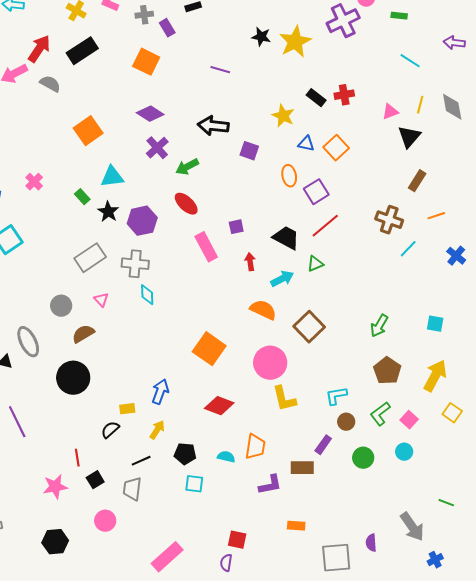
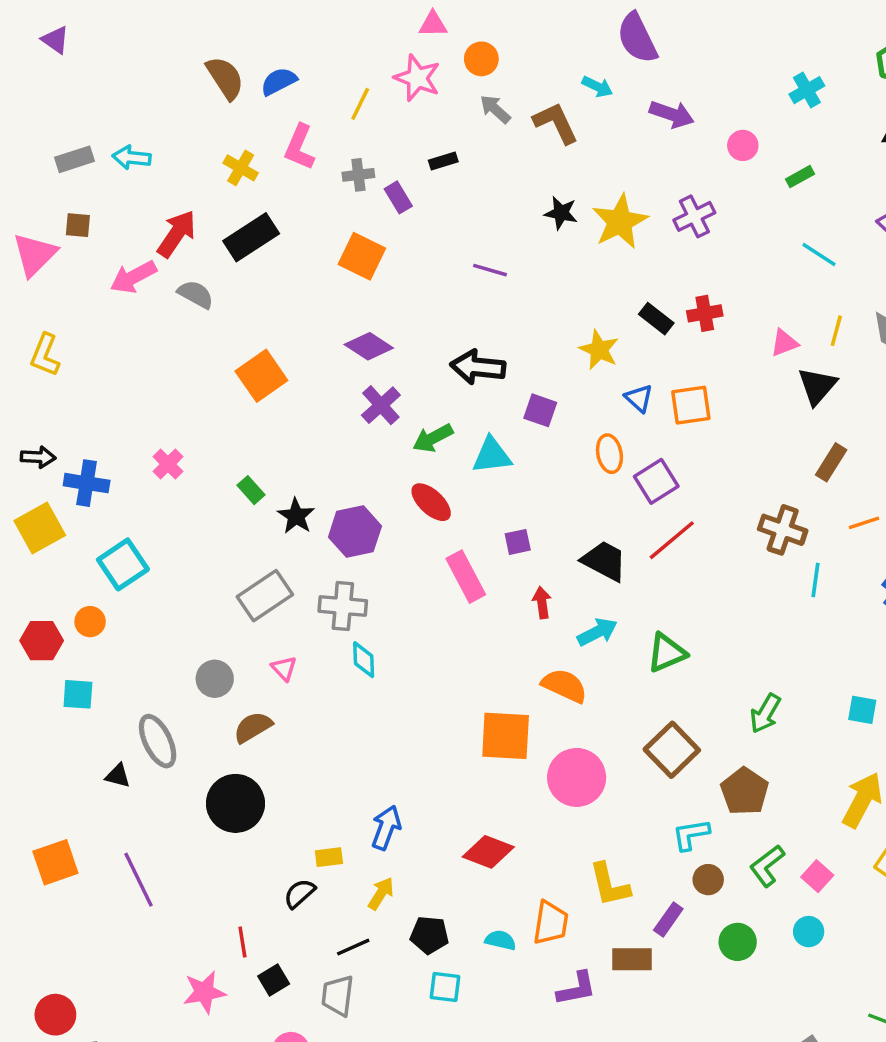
green rectangle: (399, 16) -> (800, 177), turned -35
purple cross: (343, 21) -> (694, 216), moved, size x0.7
blue triangle: (306, 144) -> (639, 398), turned 30
orange square: (336, 148) -> (691, 405), turned 35
cyan triangle: (112, 177) -> (492, 455), moved
cyan line: (408, 249) -> (816, 580), turned -36
green triangle: (315, 264) -> (667, 653), moved, size x1.4
brown square: (309, 327) -> (672, 750), moved
orange square: (209, 349) -> (506, 736), moved, turned -32
brown pentagon: (387, 371) -> (745, 791), moved
yellow L-shape: (284, 399) -> (609, 885), moved

